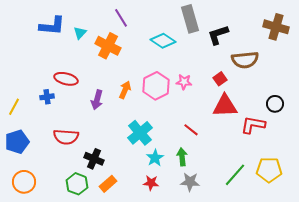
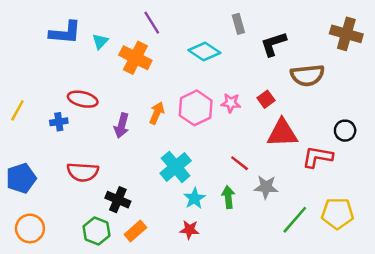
gray rectangle: (190, 19) -> (238, 24), size x0.6
red square: (220, 79) -> (266, 99), moved
yellow line: (14, 107) -> (17, 110), moved
gray star: (190, 182) -> (266, 187), moved

